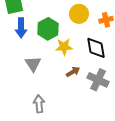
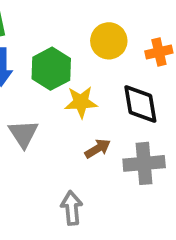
gray cross: (98, 80) -> (144, 163), turned -30
gray arrow: (39, 104) -> (72, 208), moved

